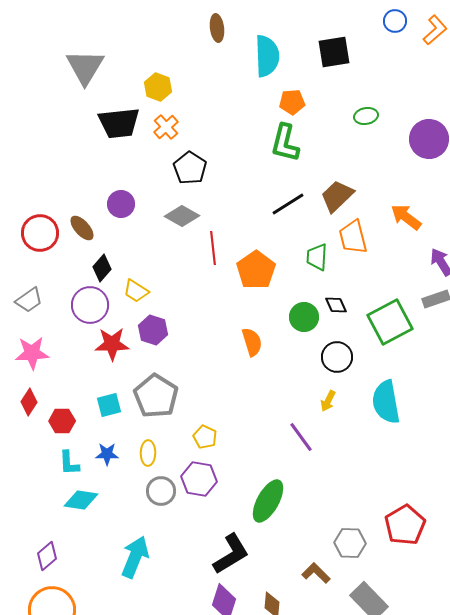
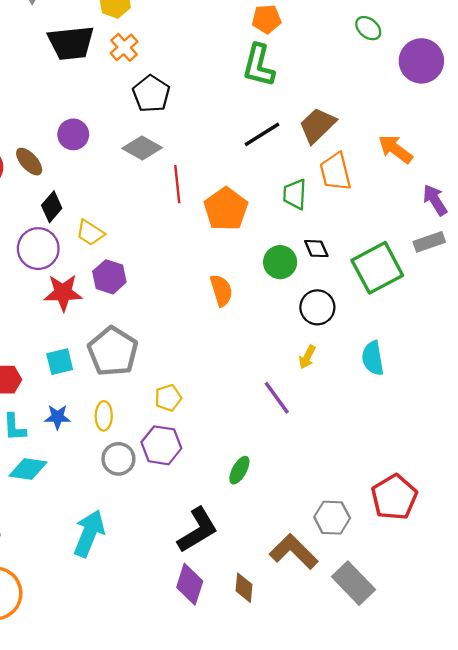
green ellipse: (366, 116) -> (368, 28), moved, turned 50
cyan semicircle: (386, 402) -> (373, 358), size x0.7
yellow pentagon: (205, 437) -> (168, 398), turned 30
green ellipse: (268, 501) -> (239, 470), size x0.6
brown L-shape: (316, 573) -> (294, 552), size x1.5

